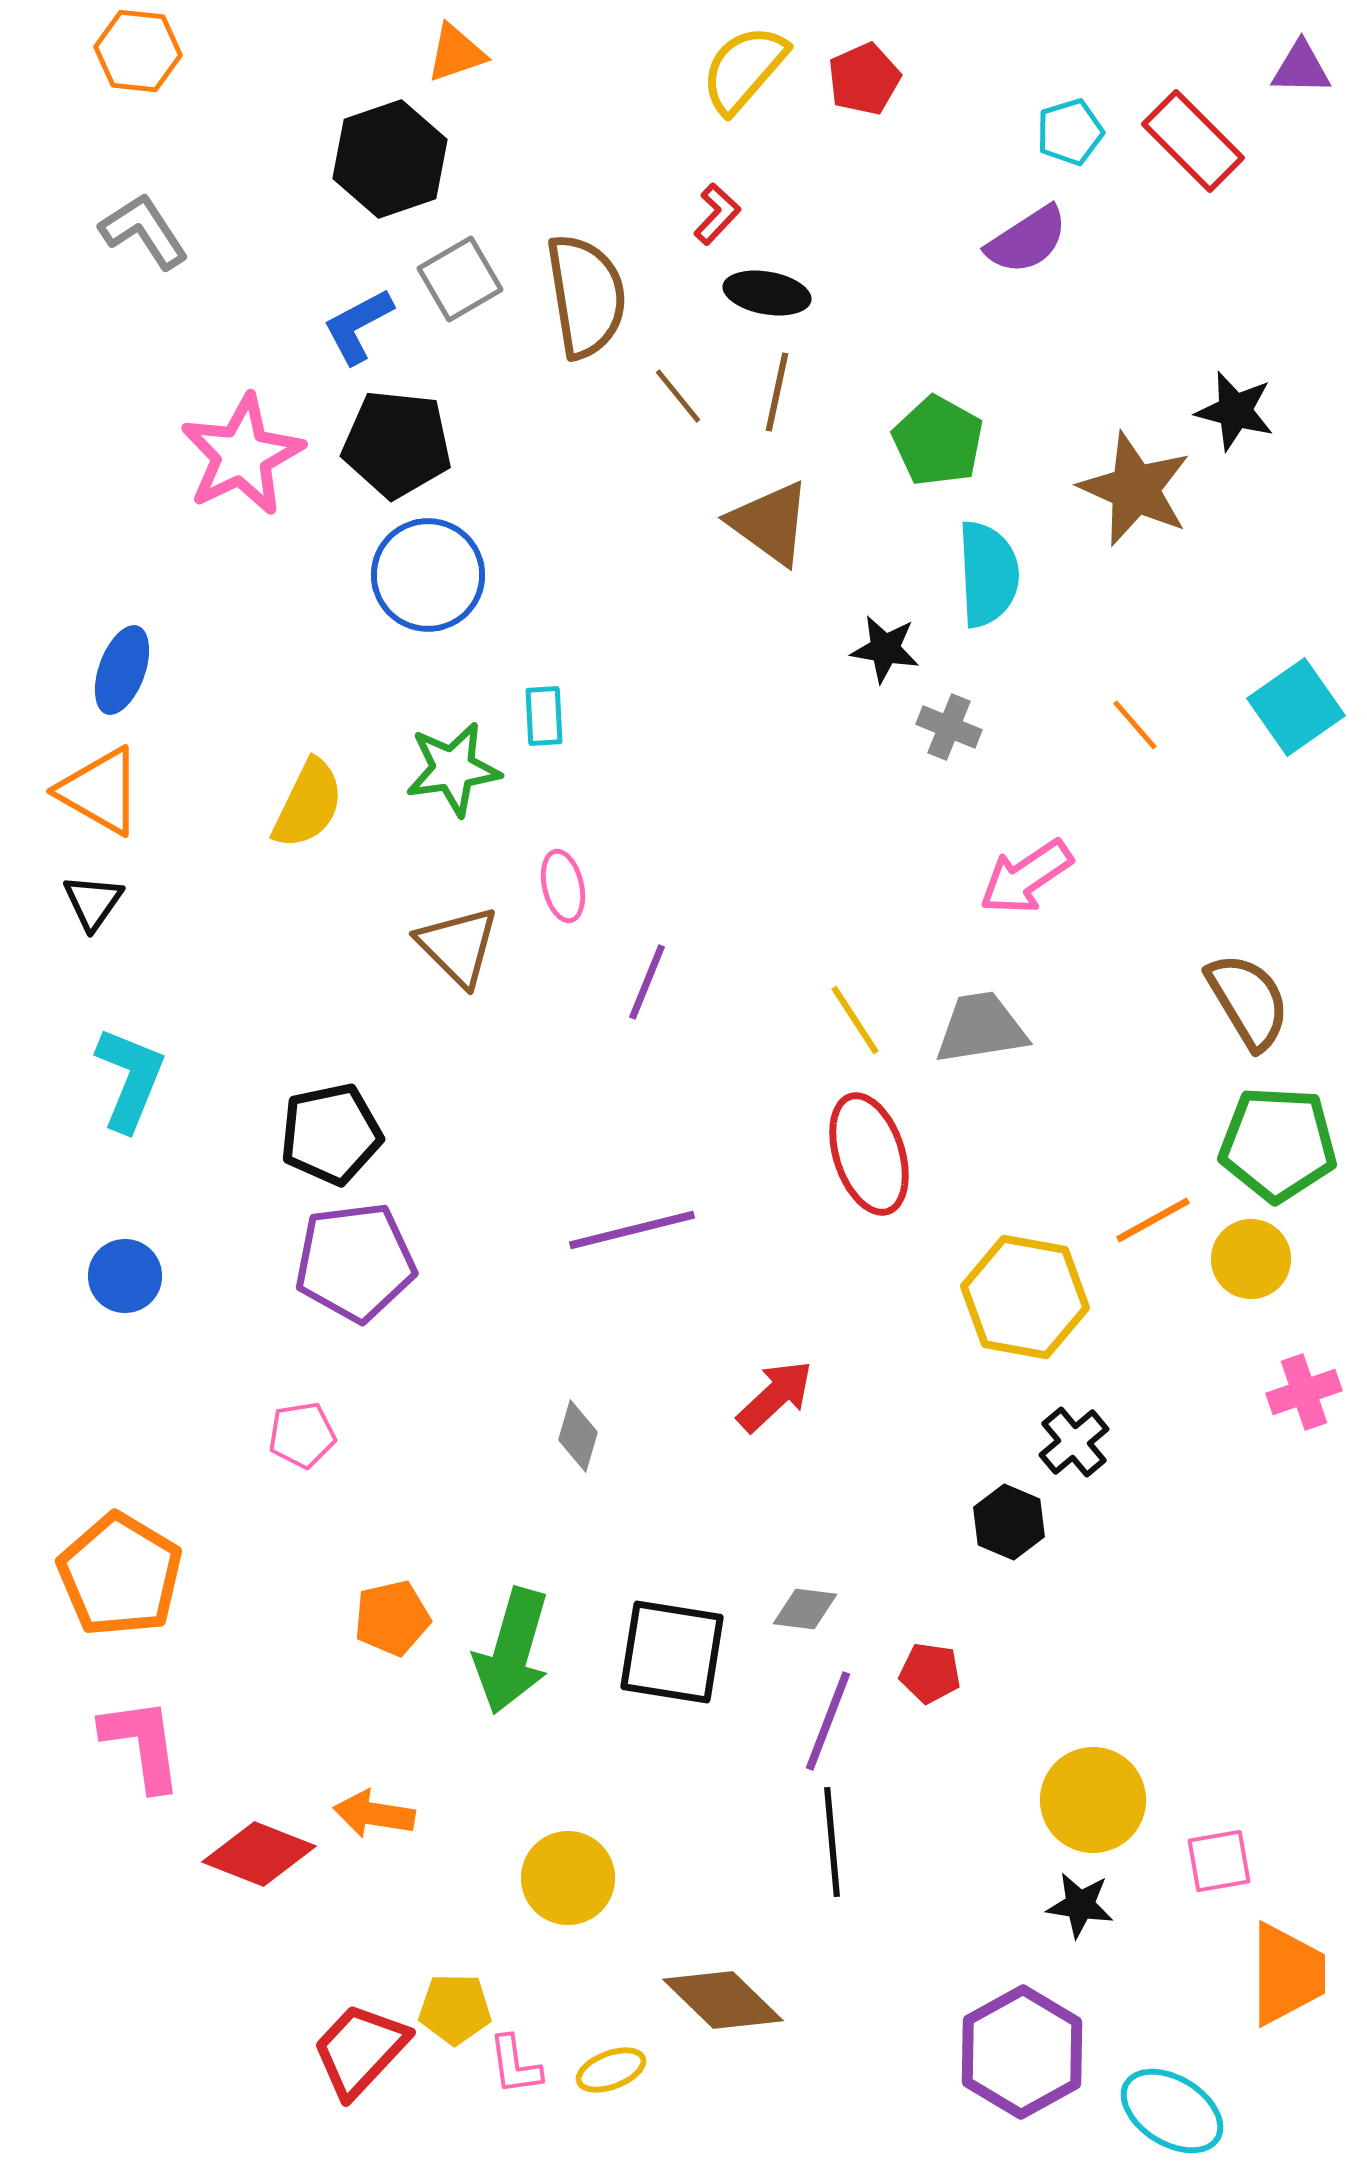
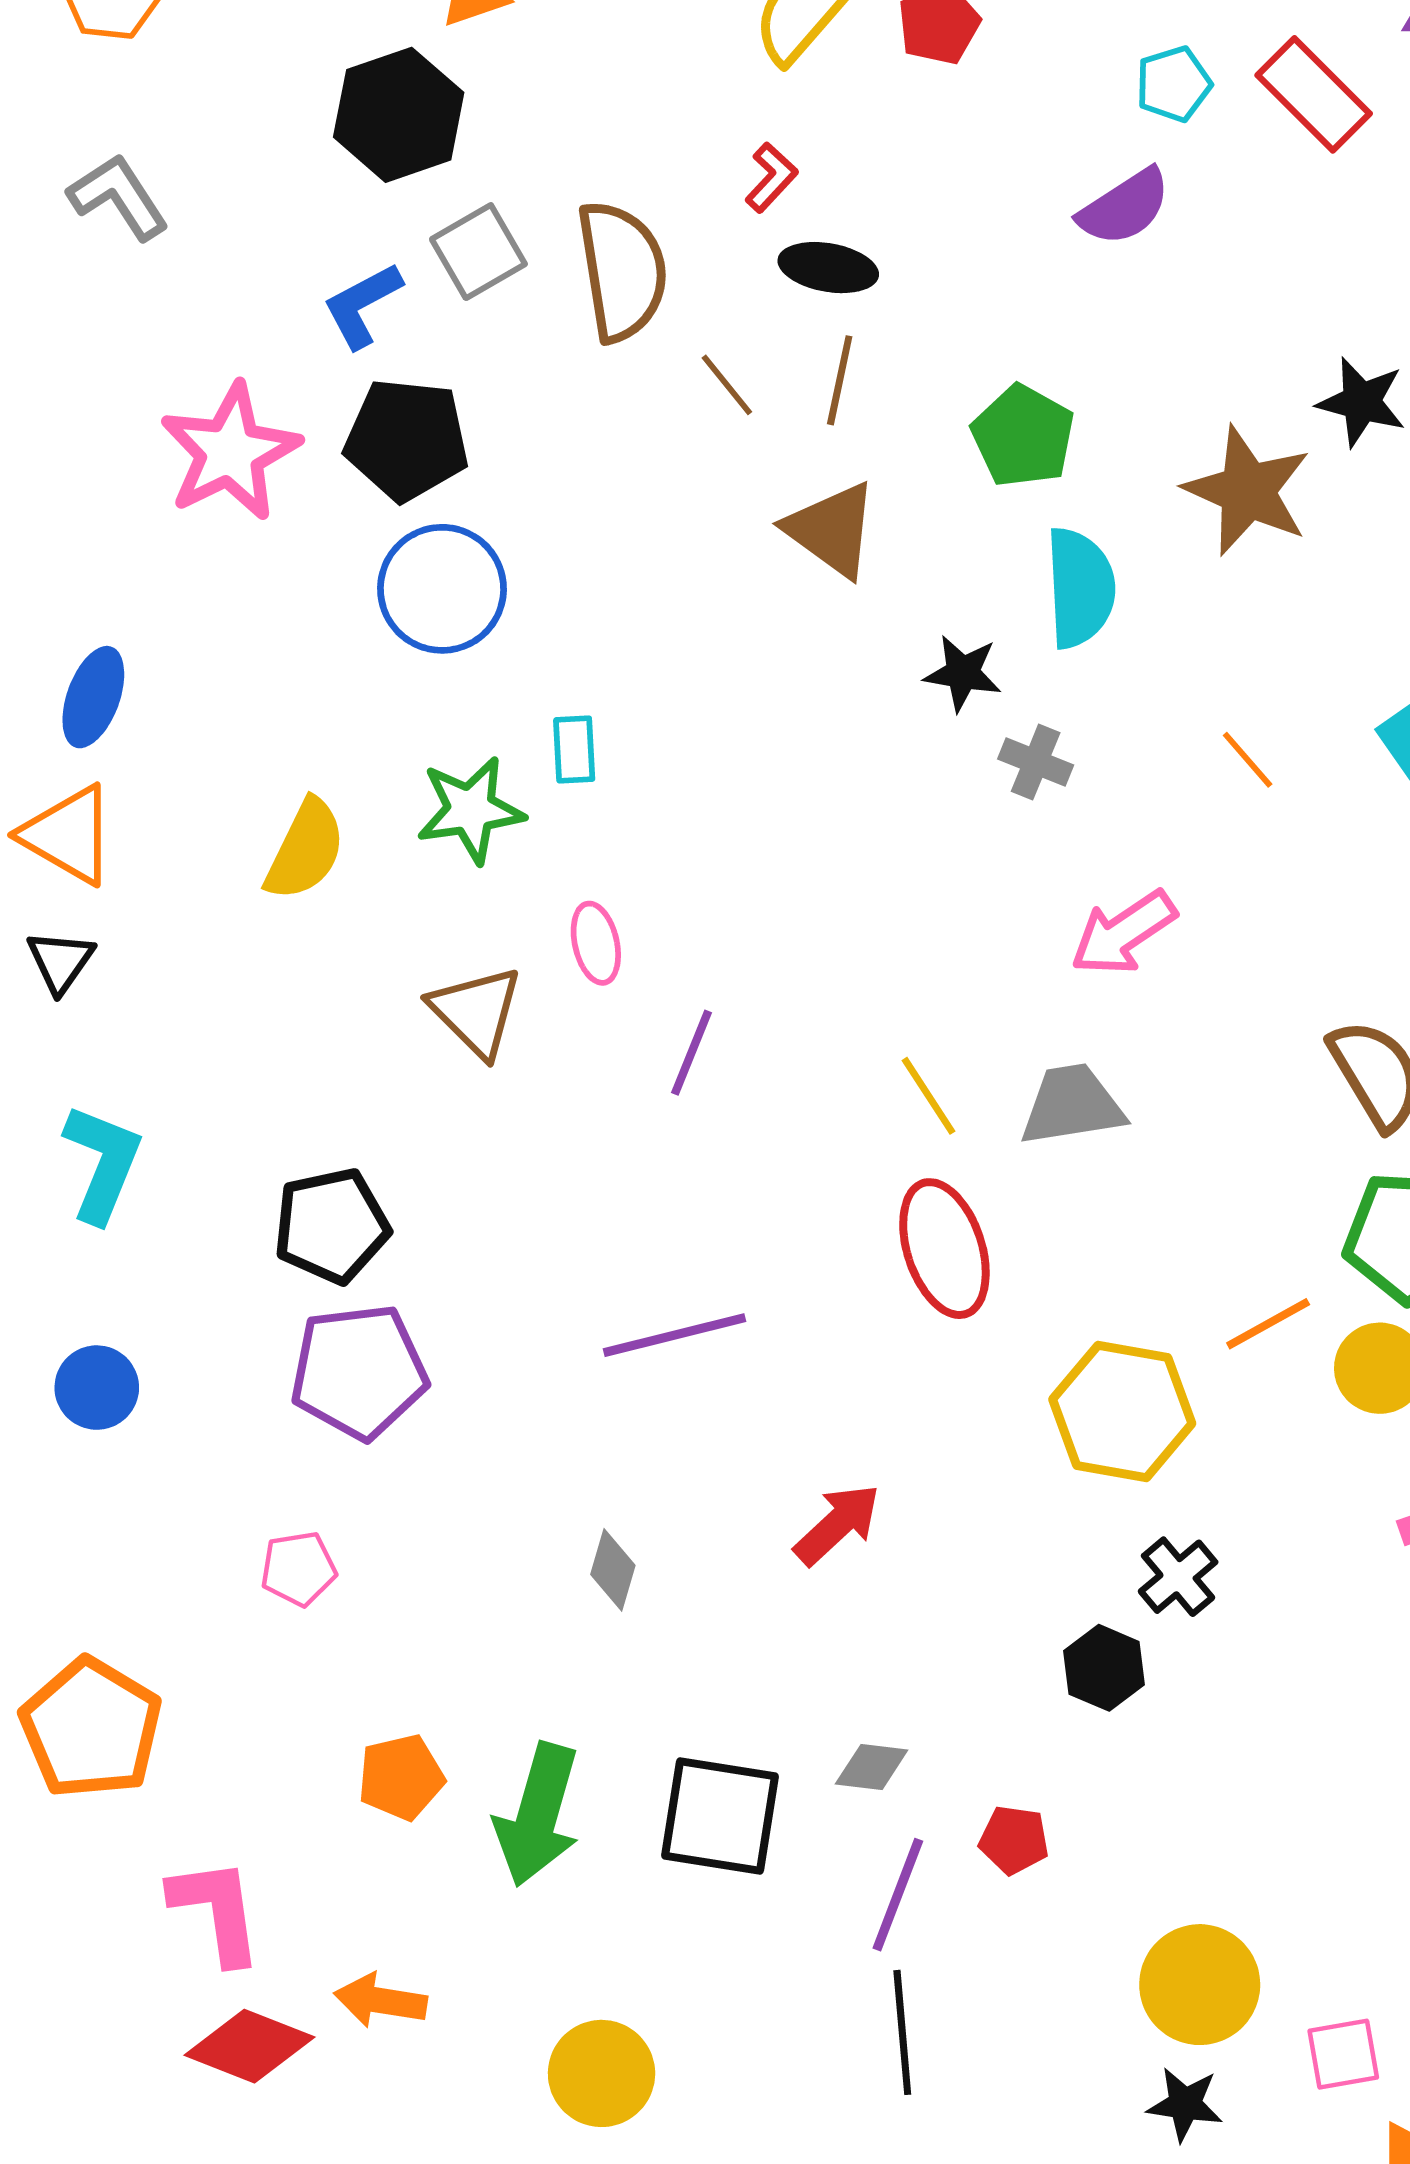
pink L-shape: (142, 1744) -> (216, 1911), moved

